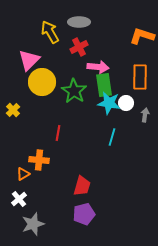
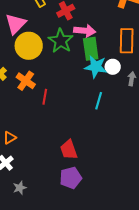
green star: (74, 91) -> (61, 41), moved
orange cross: (39, 160) -> (26, 81), moved, turned 30
red trapezoid: (82, 186) -> (69, 150), turned 145
gray star: (33, 224) -> (20, 188), size x0.6

